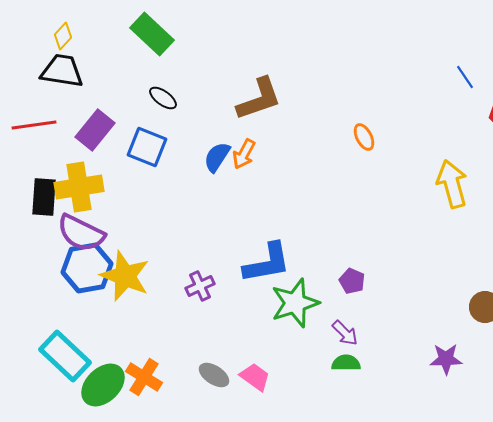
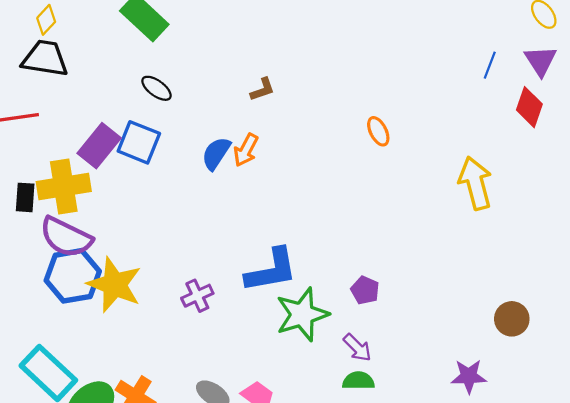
blue line: (465, 77) -> (490, 65), turned 55
brown L-shape: (259, 99) -> (262, 89), size x0.5
purple rectangle: (95, 130) -> (99, 146), moved
black rectangle: (44, 197) -> (25, 197), size x0.7

